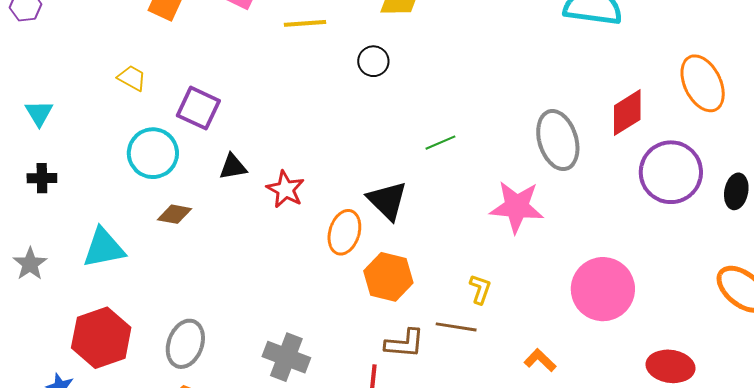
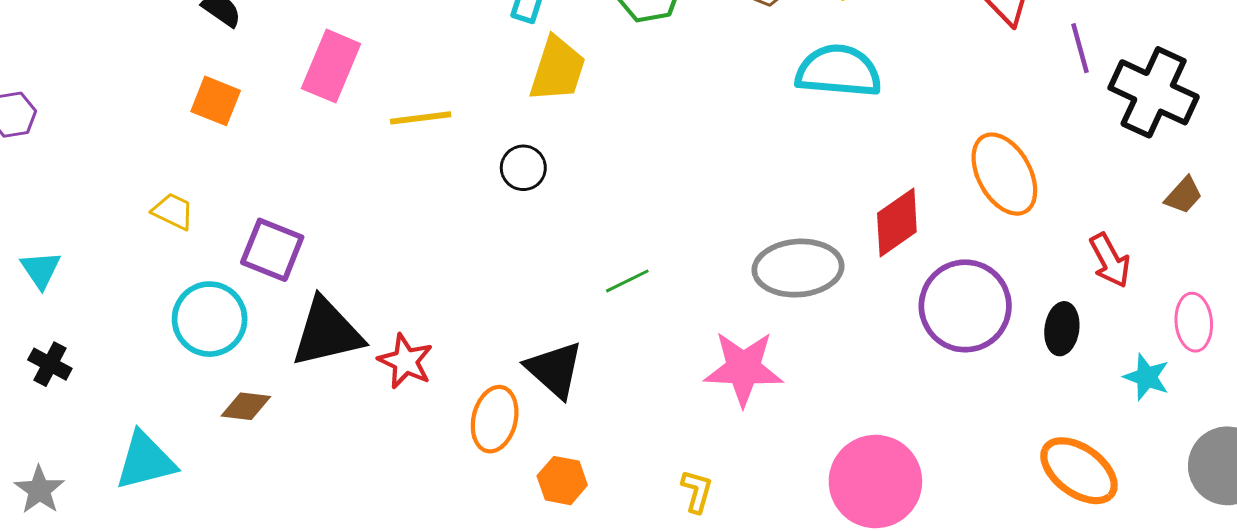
gray ellipse: (558, 140) -> (798, 268), turned -74
black triangle: (233, 167) -> (327, 333), size x1.8
black cross: (42, 178) -> (50, 364), turned 32
orange hexagon: (388, 277) -> (562, 481), size x0.7

